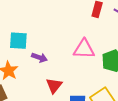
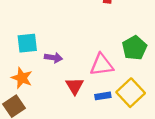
pink triangle: (84, 49) -> (102, 65), moved

